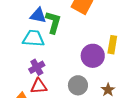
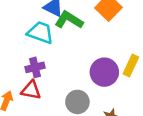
green L-shape: (53, 22) -> (69, 20), turned -90

